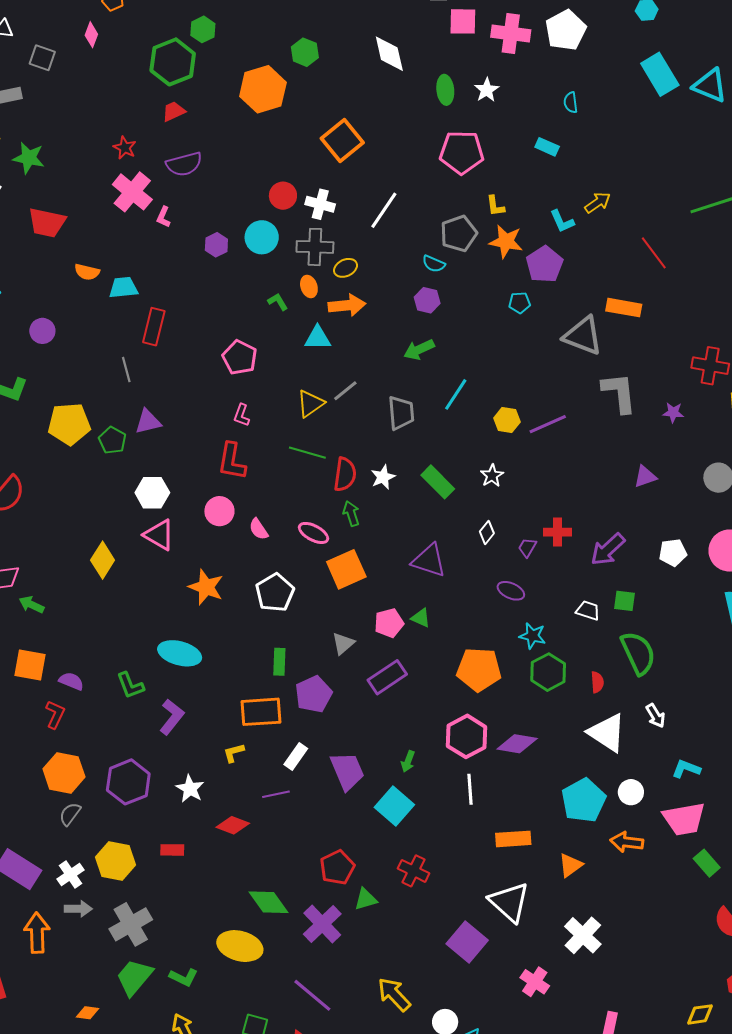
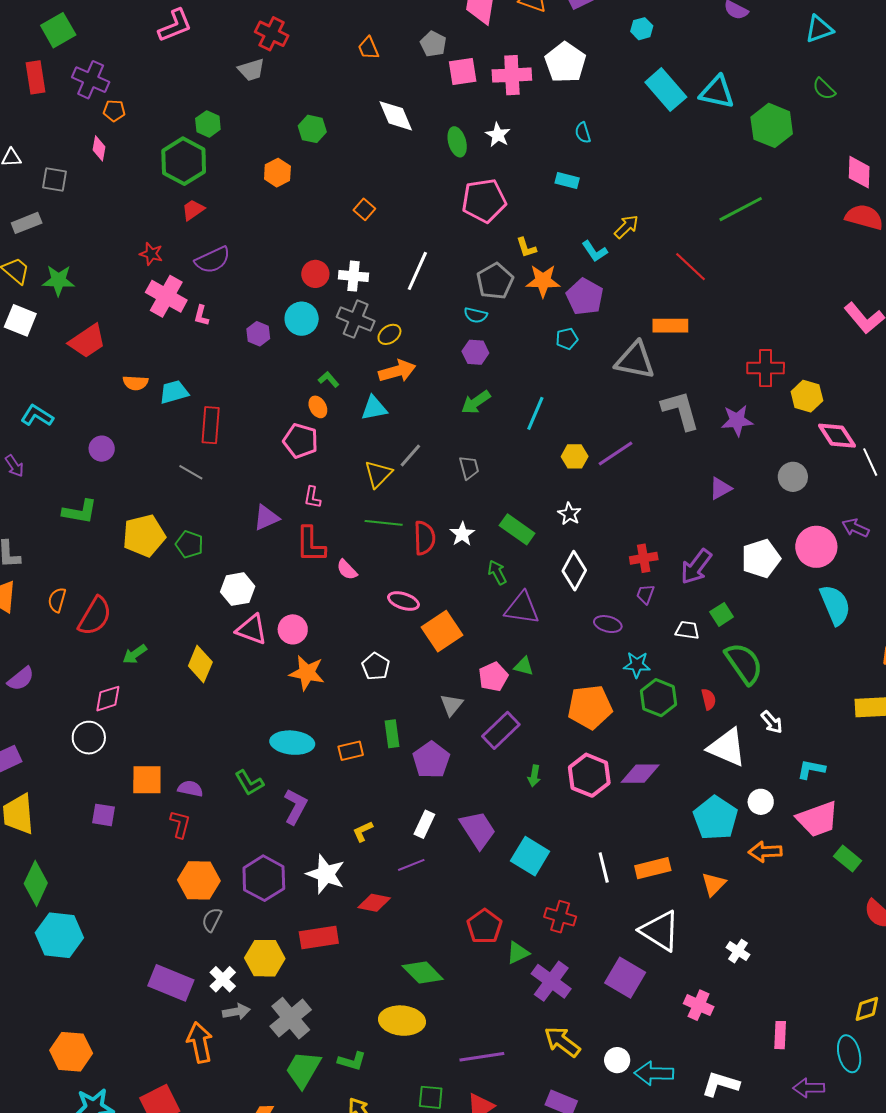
orange hexagon: (263, 89) -> (277, 173), size x0.6
orange square: (342, 140) -> (364, 209), size x0.5
red trapezoid: (47, 223) -> (87, 341), turned -36
gray cross: (315, 247) -> (356, 319), turned 30
orange ellipse: (309, 287) -> (318, 407), moved
gray line: (126, 370) -> (191, 472), turned -35
cyan line: (456, 394) -> (535, 413), moved
purple star: (673, 412) -> (737, 420), size x1.5
gray trapezoid: (401, 413) -> (469, 468), size x0.7
purple triangle: (148, 422) -> (266, 518), moved
pink circle: (219, 511) -> (293, 629), moved
green arrow: (351, 513) -> (497, 572), moved
pink semicircle: (259, 529) -> (347, 570), moved
white diamond: (487, 532) -> (574, 571), size x1.6
purple trapezoid: (527, 547) -> (645, 594), moved
white pentagon: (673, 553) -> (761, 558), size x1.4
white pentagon: (275, 593) -> (376, 666), size x0.7
green square: (625, 601) -> (722, 614), turned -30
green arrow: (31, 605) -> (135, 654), moved, turned -50
orange rectangle: (261, 712) -> (351, 751), moved, size x0.6
green arrow: (408, 761) -> (534, 776), moved
white star: (190, 789) -> (326, 874), size x1.4
white line: (470, 789) -> (604, 868), moved
red rectangle: (172, 850) -> (319, 938), size x1.6
purple cross: (322, 924) -> (551, 981), moved
white cross: (583, 935) -> (738, 951), size x0.6
purple line: (312, 995) -> (482, 1057), turned -39

